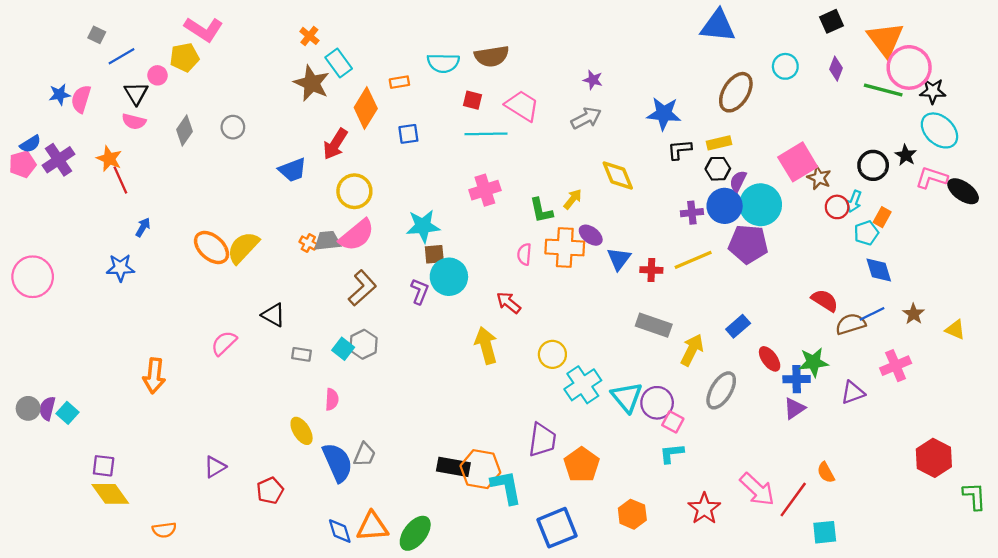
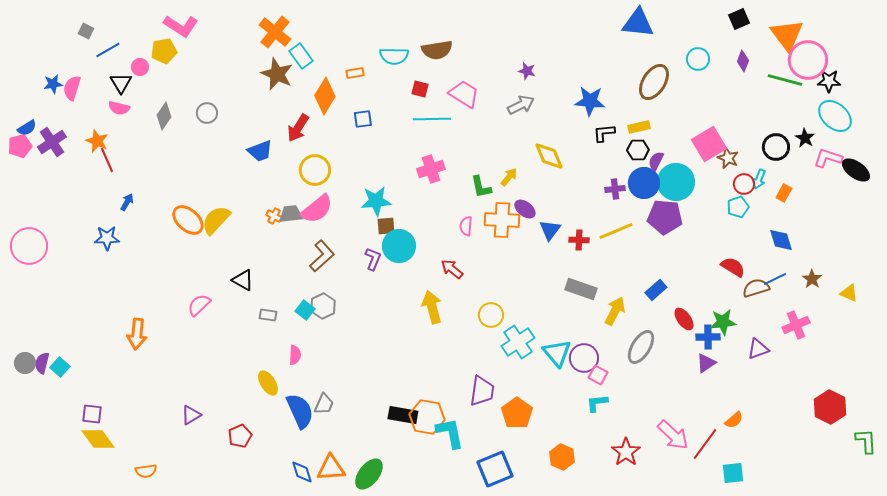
orange cross: (309, 36) -> (275, 32), size x1.8
cyan pentagon: (866, 233) -> (738, 207), moved
orange semicircle: (826, 473) -> (734, 420), turned -102

